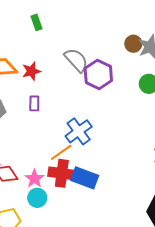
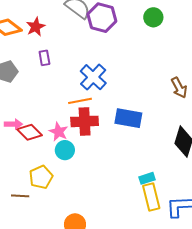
orange line: (61, 152) -> (80, 101), turned 35
blue rectangle: (85, 178) -> (128, 118), moved

